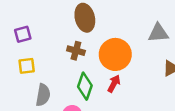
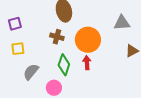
red arrow: (114, 84) -> (87, 63), turned -32
gray semicircle: (43, 95) -> (31, 72), turned -150

